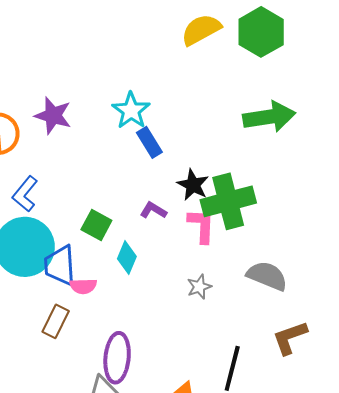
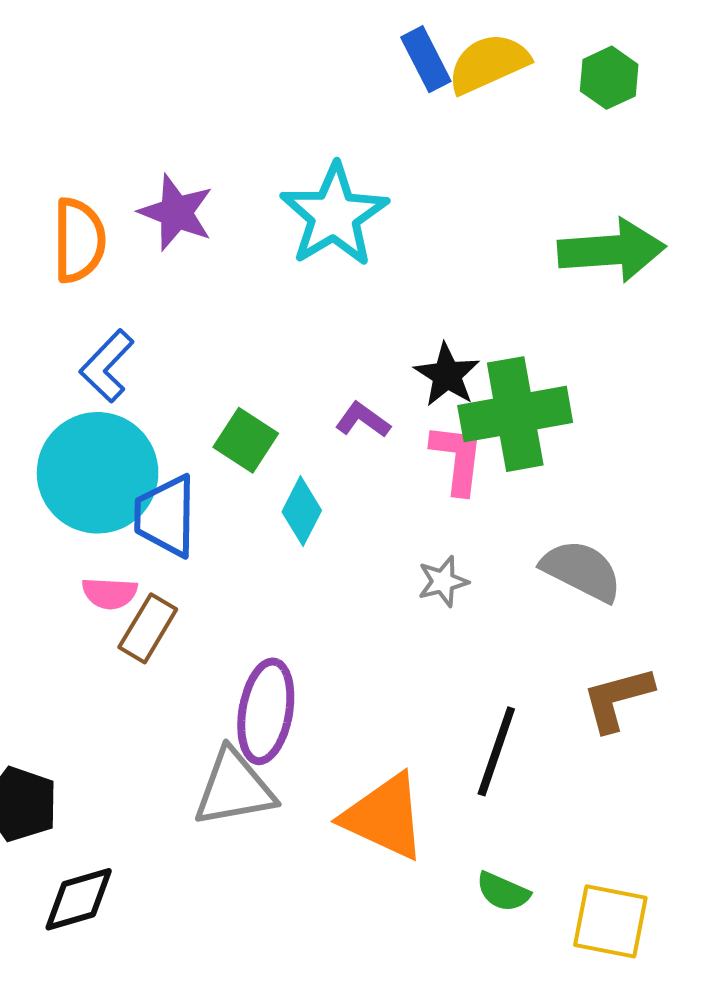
green hexagon: (261, 32) -> (609, 78), size x0.6
cyan star: (131, 111) -> (334, 215), size x1.4
blue rectangle: (149, 142) -> (426, 59), moved
pink semicircle: (83, 286) -> (110, 593), moved

